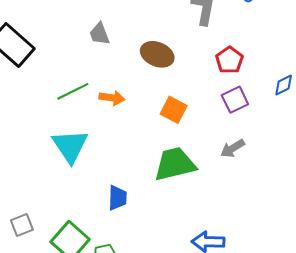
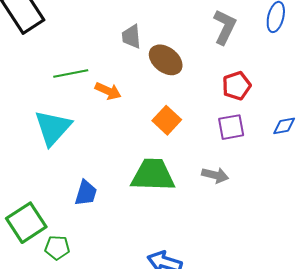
gray trapezoid: (99, 34) -> (131, 37), moved
gray arrow: (233, 148) -> (215, 175), turned -150

